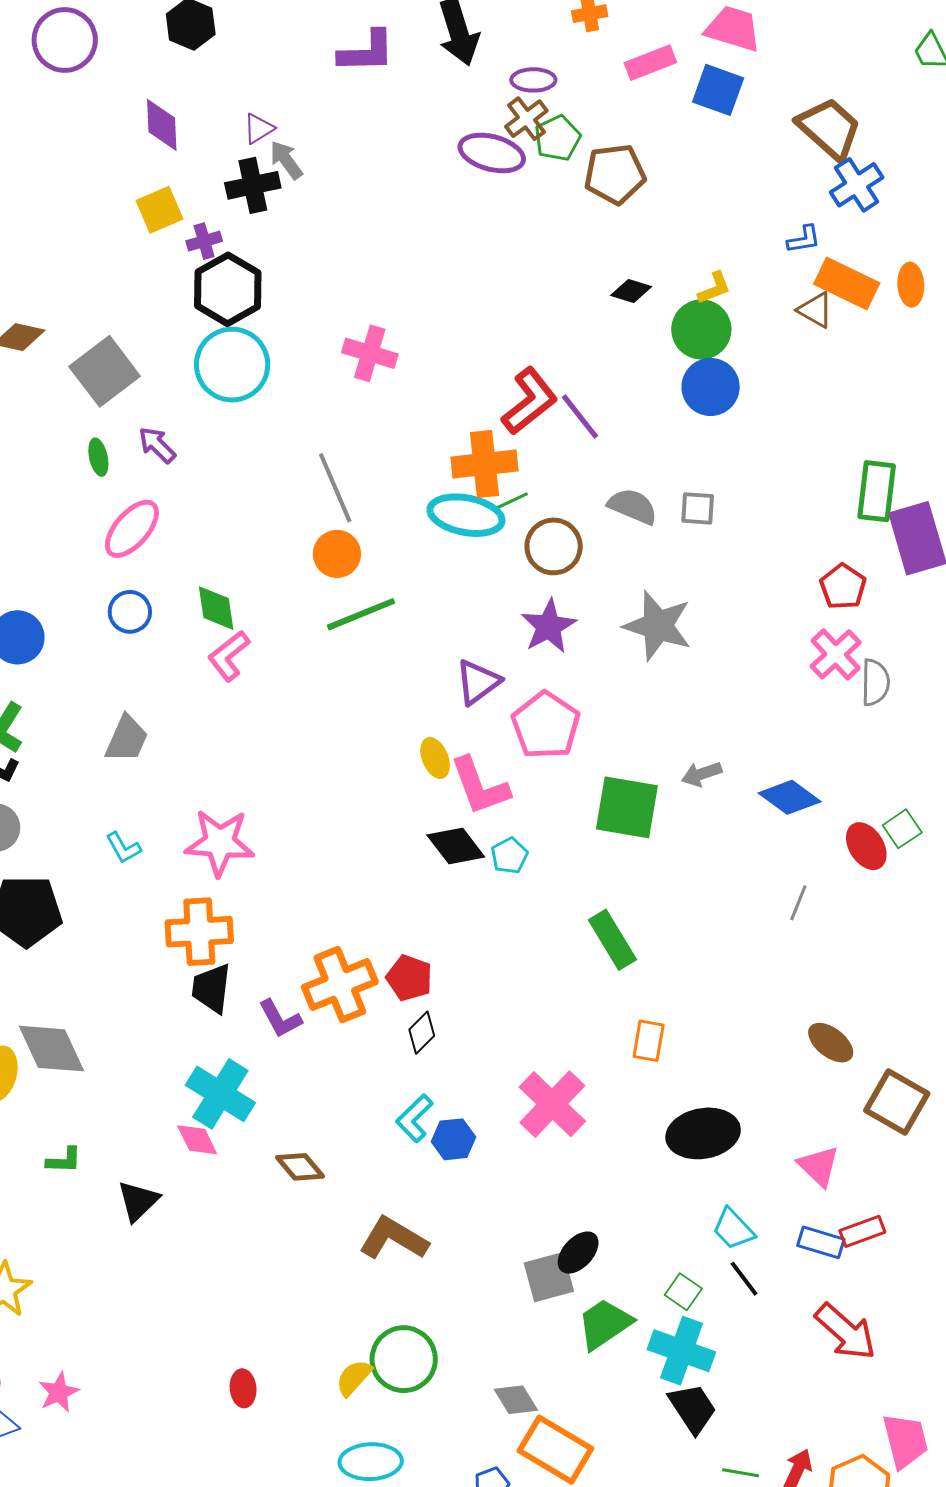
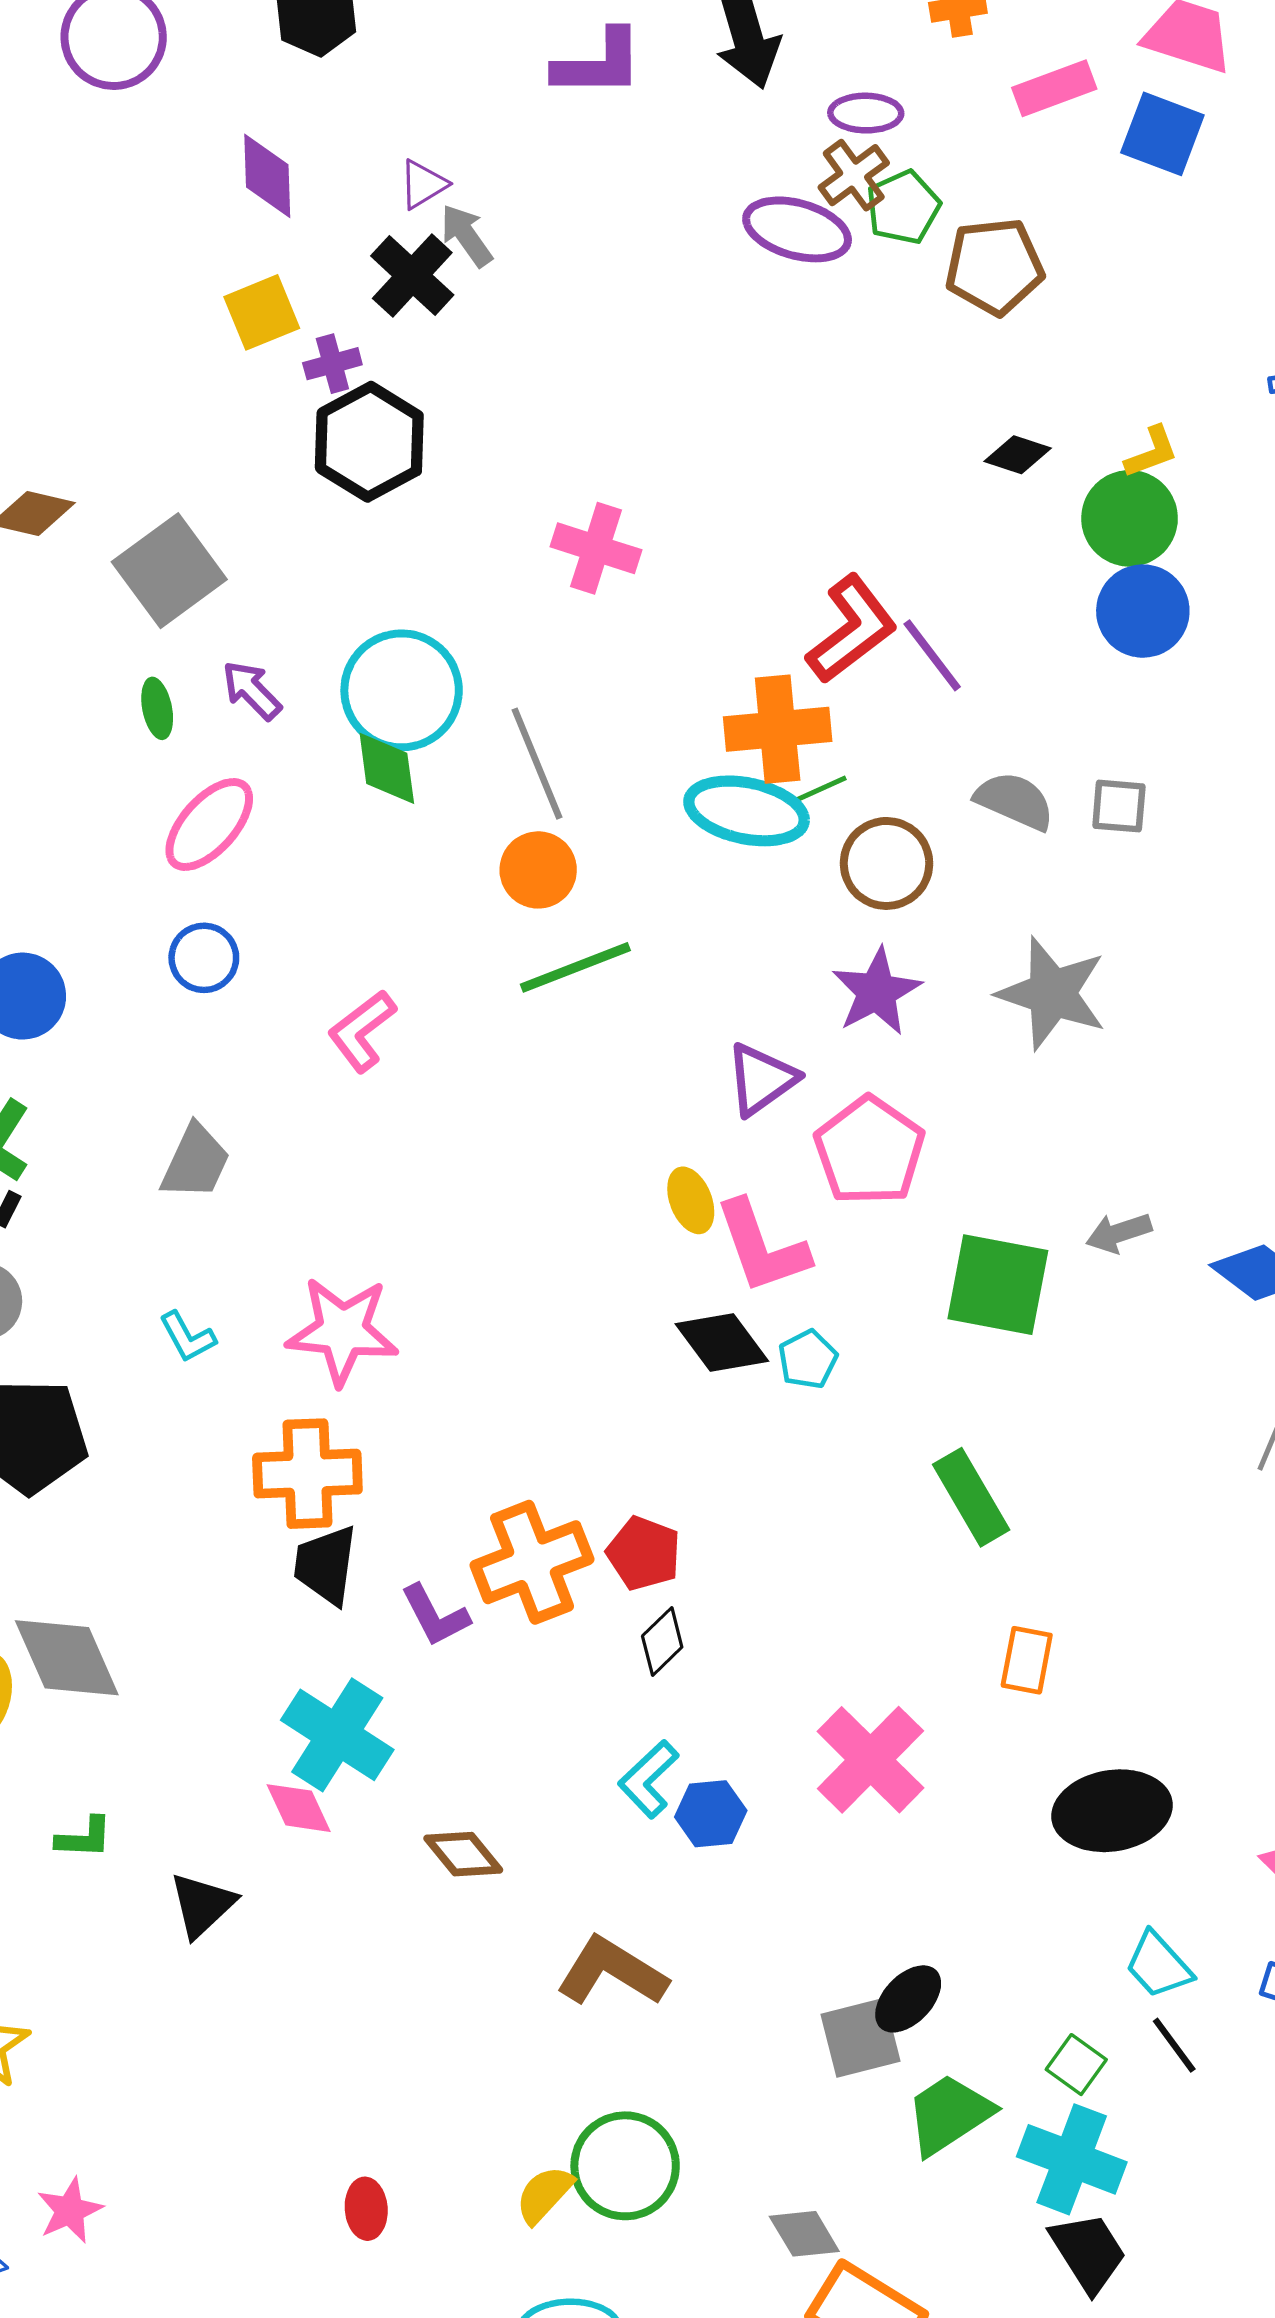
black cross: (253, 185) -> (412, 275), turned -36
cyan circle: (232, 365) -> (402, 690), moved
green diamond: (216, 608) -> (387, 768), moved

